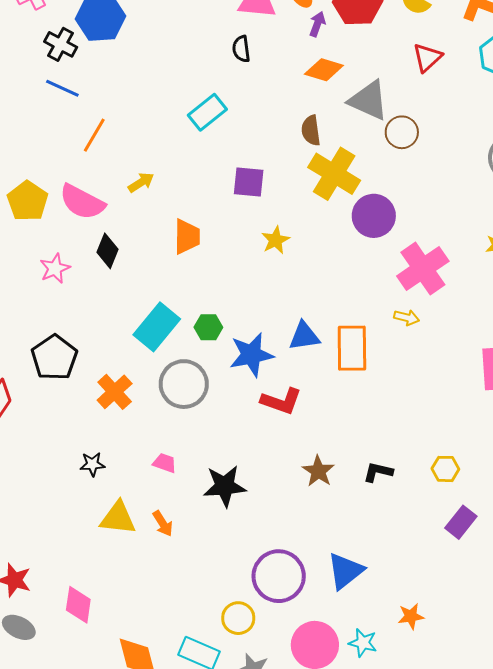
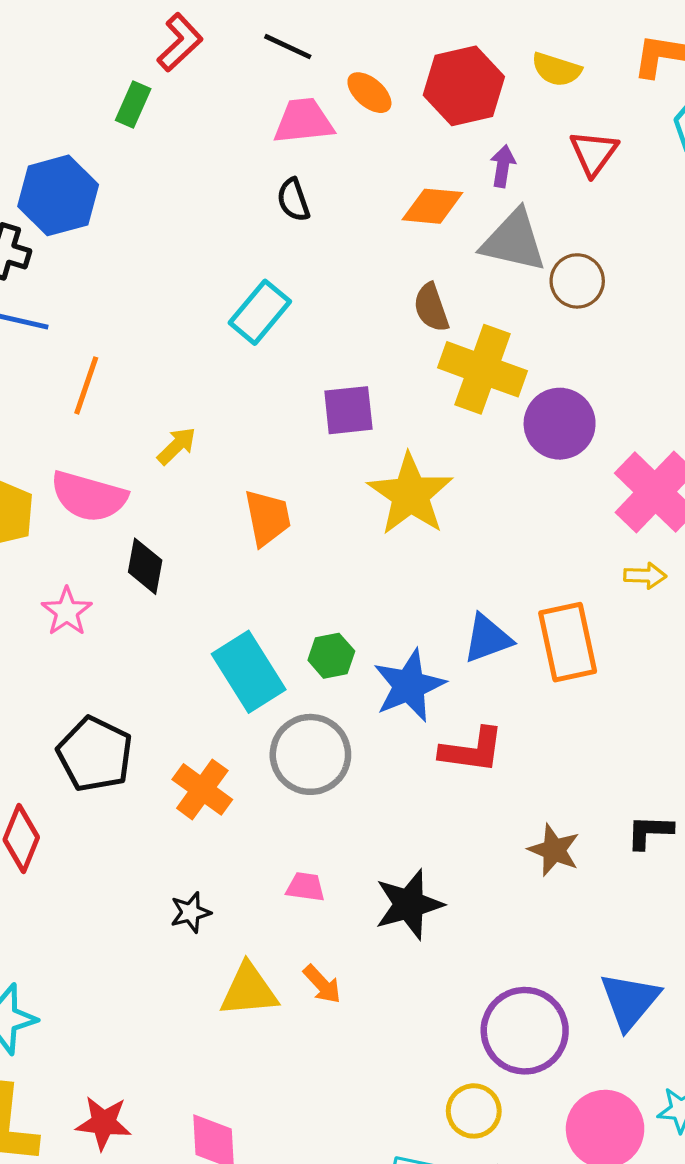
purple arrow: (317, 24) -> (503, 166), moved
yellow star: (275, 240) -> (410, 494), size x1.8
cyan rectangle: (157, 327) -> (249, 672), turned -60

